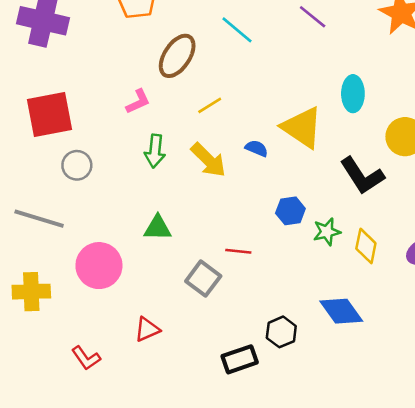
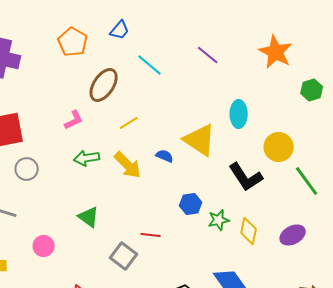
green arrow: (155, 151) -> (87, 158), turned 75
green triangle: (158, 228) -> (89, 217), turned 35
pink circle: (99, 266) -> (44, 246), size x0.6

